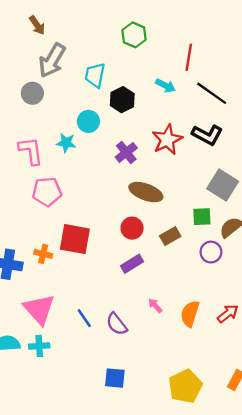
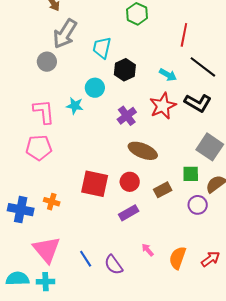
cyan arrow: (165, 86) -> (168, 75), moved
pink pentagon: (47, 192) -> (39, 148), moved
red square: (75, 239) -> (95, 184), moved

